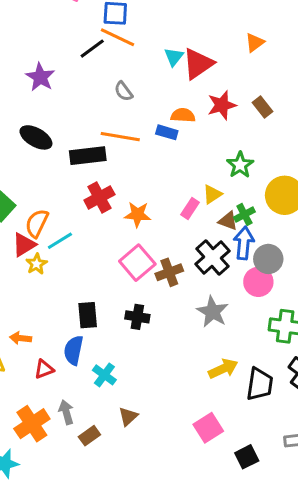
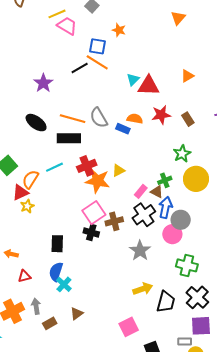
red triangle: (198, 64) -> (148, 86), turned 30
gray semicircle: (124, 91) -> (99, 118), moved, size x1.5
orange line: (120, 137) -> (73, 119), moved
green star: (240, 165) -> (182, 154), moved
yellow triangle: (212, 194) -> (118, 170), moved
red cross: (99, 197) -> (87, 166), moved
pink rectangle: (190, 208) -> (141, 191), moved
orange star: (138, 214) -> (98, 181), size x1.4
green cross: (244, 214) -> (165, 180), moved
cyan line: (60, 241) -> (54, 167), moved
black cross: (137, 317) -> (91, 232), moved
blue semicircle: (74, 350) -> (56, 272), moved

